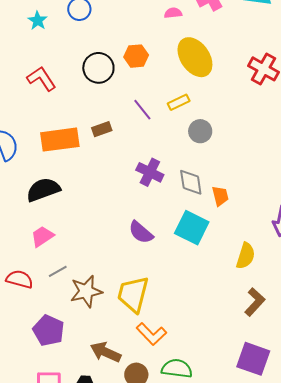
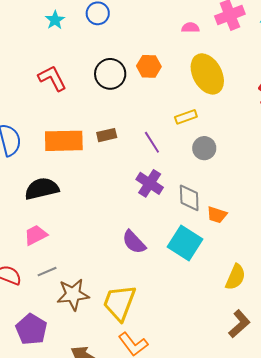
purple line: (142, 110) -> (152, 142), moved
orange trapezoid: (220, 196) -> (217, 215), turned 115

